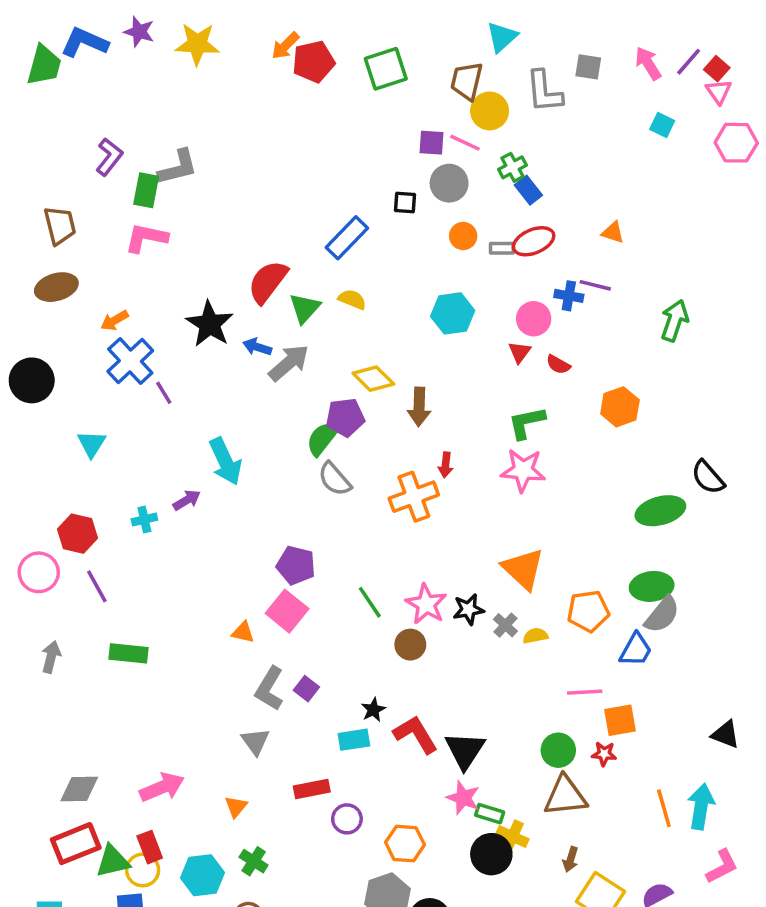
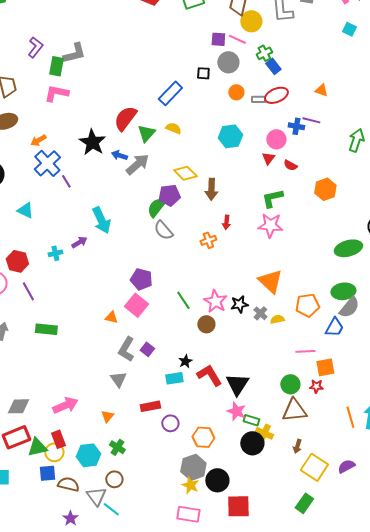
cyan triangle: (92, 444) -> (25, 210), turned -36
orange cross: (414, 497) -> (208, 240), size x0.6

